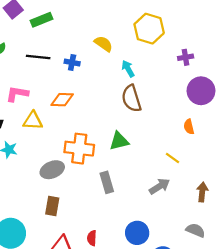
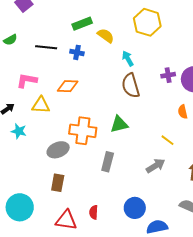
green rectangle: (42, 20) -> (82, 24), moved
purple cross: (186, 57) -> (168, 75), moved
gray rectangle: (107, 182) -> (108, 162), turned 30

